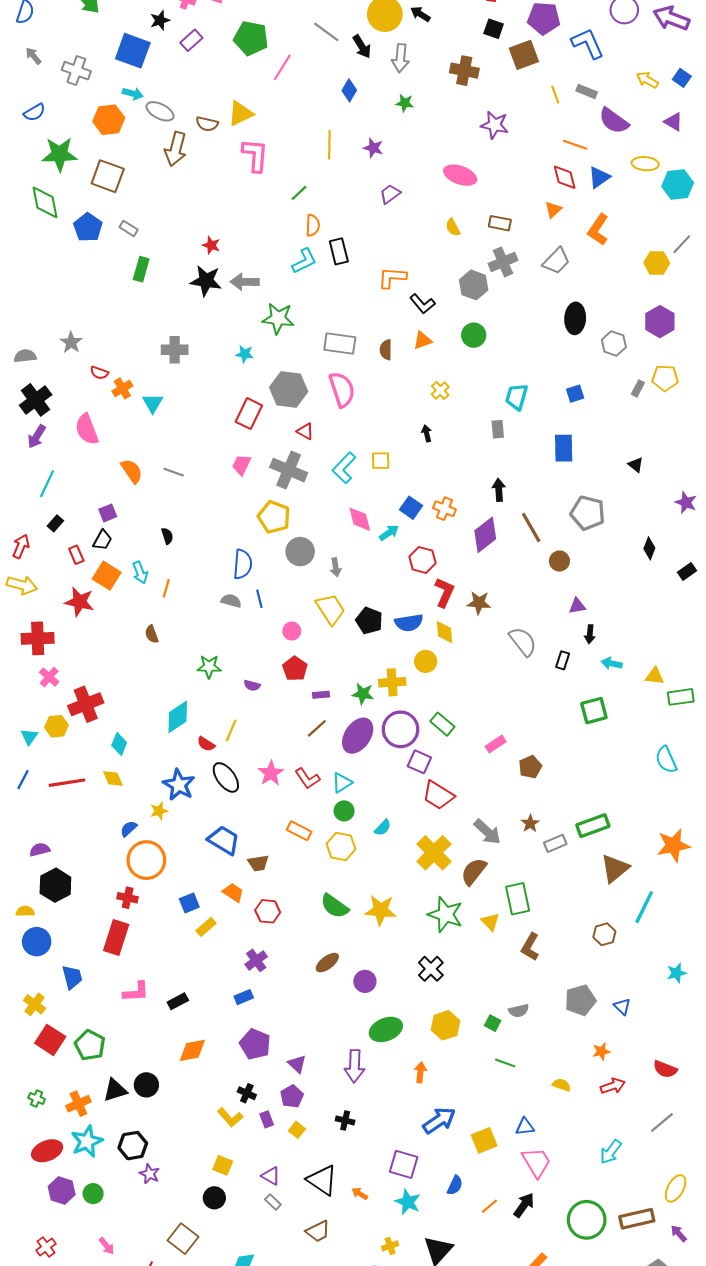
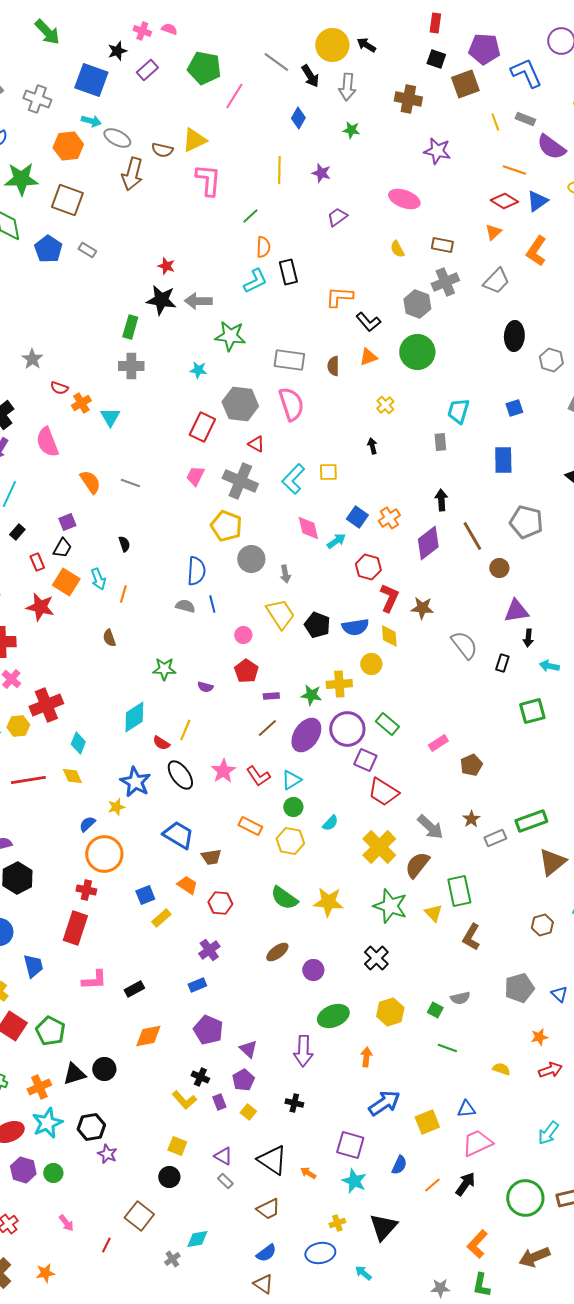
red diamond: (565, 177) -> (504, 201), turned -44
green rectangle: (141, 269) -> (130, 327), moved
green circle: (474, 335) -> (417, 352), size x1.5
orange cross: (444, 509) -> (389, 518), turned 35
purple triangle: (577, 606) -> (516, 611), size x1.5
pink trapezoid: (536, 1162) -> (477, 1143), turned -84

